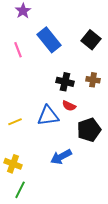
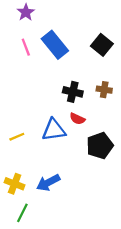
pink line: (18, 50) -> (26, 47), moved
blue arrow: (61, 157) -> (48, 183), moved

